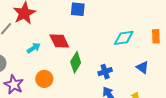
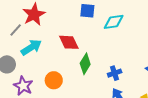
cyan diamond: (124, 38) -> (114, 22), moved
cyan arrow: (34, 48) -> (31, 47), moved, size x1.5

